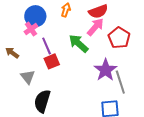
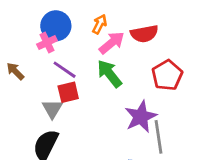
pink arrow: (95, 27) -> (112, 43), moved
purple line: (47, 46) -> (65, 70), turned -42
gray triangle: (28, 77) -> (52, 109), moved

